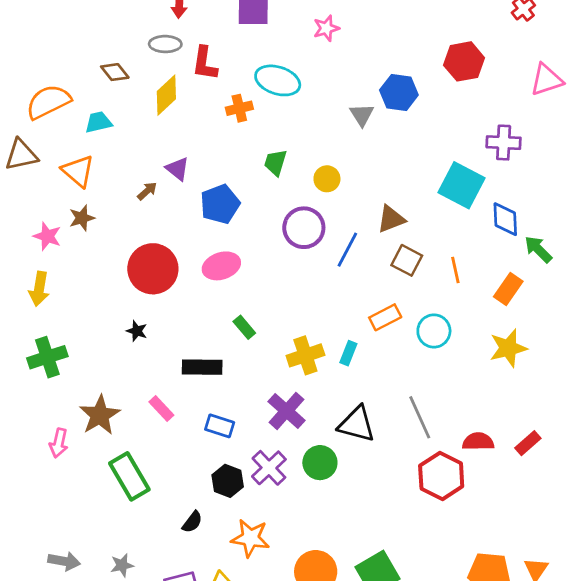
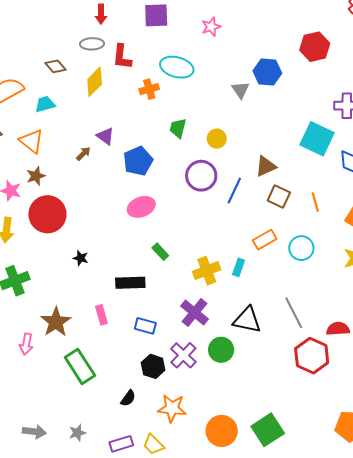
red circle: (153, 269) -> (47, 214), moved
pink rectangle: (161, 408) -> (101, 315), turned 30

